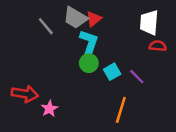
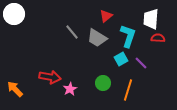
gray trapezoid: (75, 18) -> (97, 38), moved
gray line: (46, 26) -> (72, 32), moved
cyan L-shape: (89, 43) -> (128, 36), moved
green circle: (89, 63) -> (103, 83), moved

